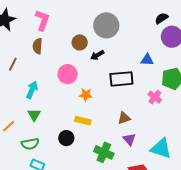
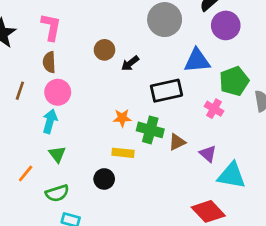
gray circle: (106, 25) -> (165, 20), moved
blue triangle: (147, 60) -> (197, 61), size x1.5
pink circle: (68, 74) -> (58, 92), moved
purple triangle: (129, 139) -> (208, 154), moved
green cross: (104, 152) -> (150, 130), moved

